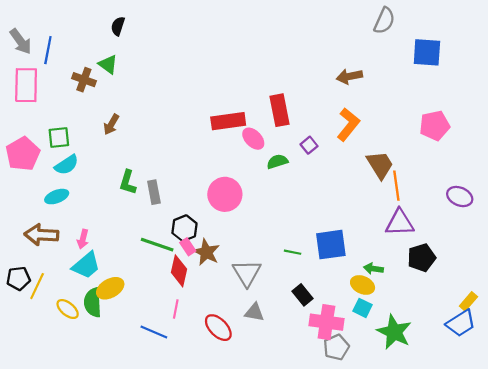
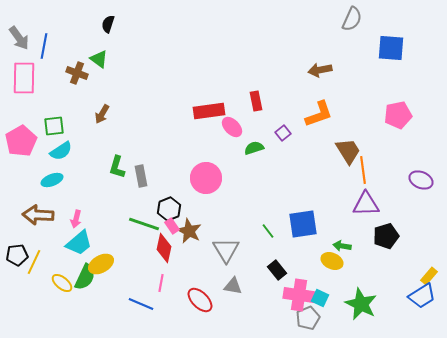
red rectangle: (279, 110) -> (256, 101), size x0.7
orange L-shape: (348, 124) -> (319, 114), turned 32
green line: (293, 252) -> (268, 231), turned 42
green semicircle: (93, 302) -> (85, 277), turned -152
cyan square: (363, 308) -> (320, 298), moved

